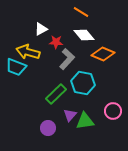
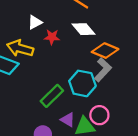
gray L-shape: (67, 59) -> (103, 70), moved
pink circle: (113, 111) -> (99, 115), moved
purple triangle: (70, 115) -> (68, 120), turned -40

